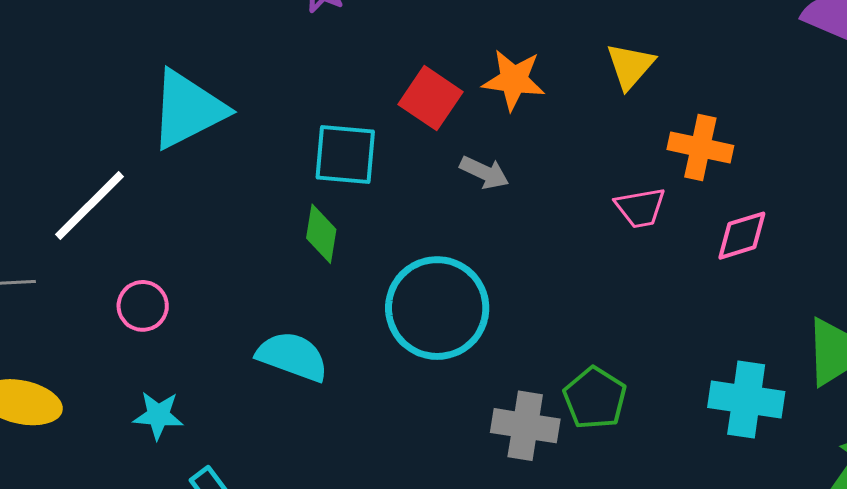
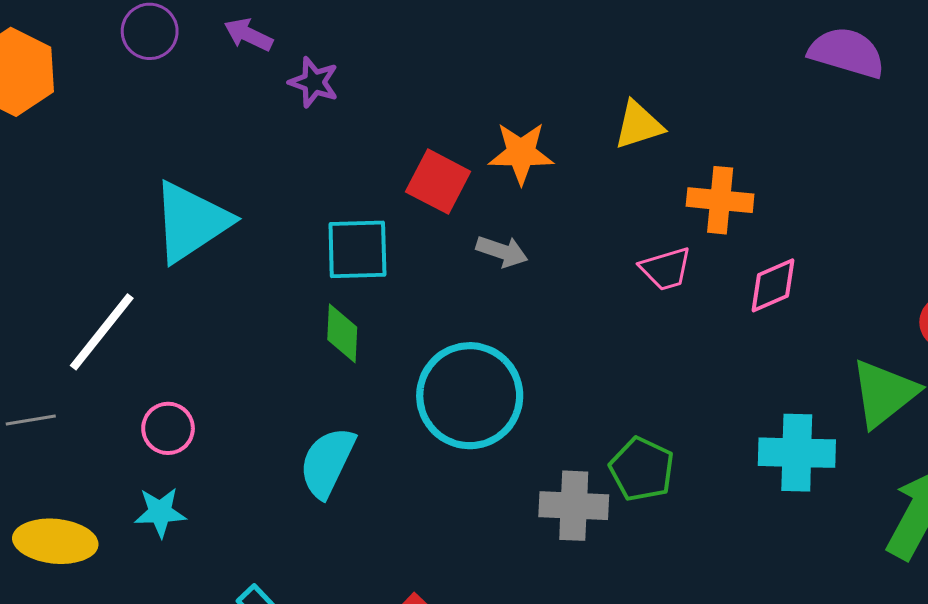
yellow triangle: (630, 66) -> (639, 125), turned 38
cyan semicircle: (292, 356) -> (327, 462), turned -78
cyan star: (158, 415) -> (160, 512), moved

